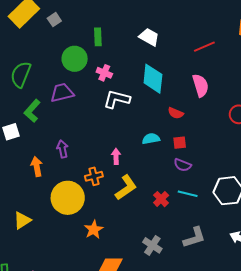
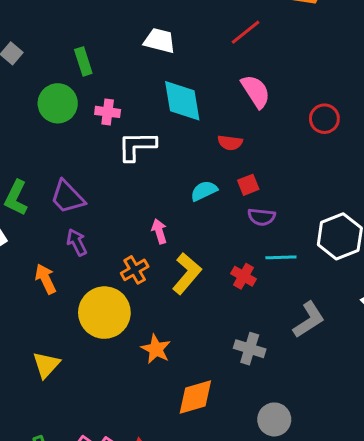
purple trapezoid: (62, 93) -> (67, 197), moved, turned -105

